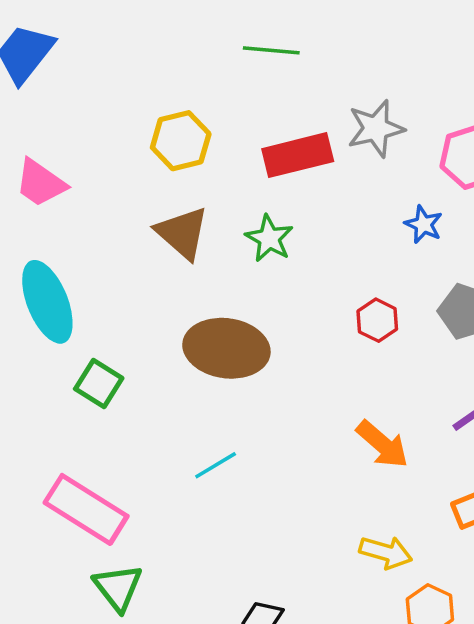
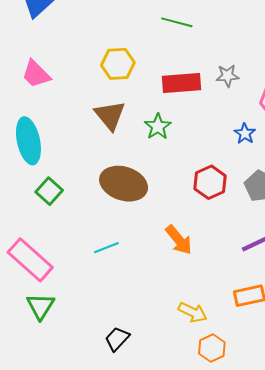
gray star: (376, 129) -> (227, 76), size x0.7
red hexagon: (377, 320) -> (210, 182), size x1.4
orange arrow: (382, 444) -> (179, 240), moved

